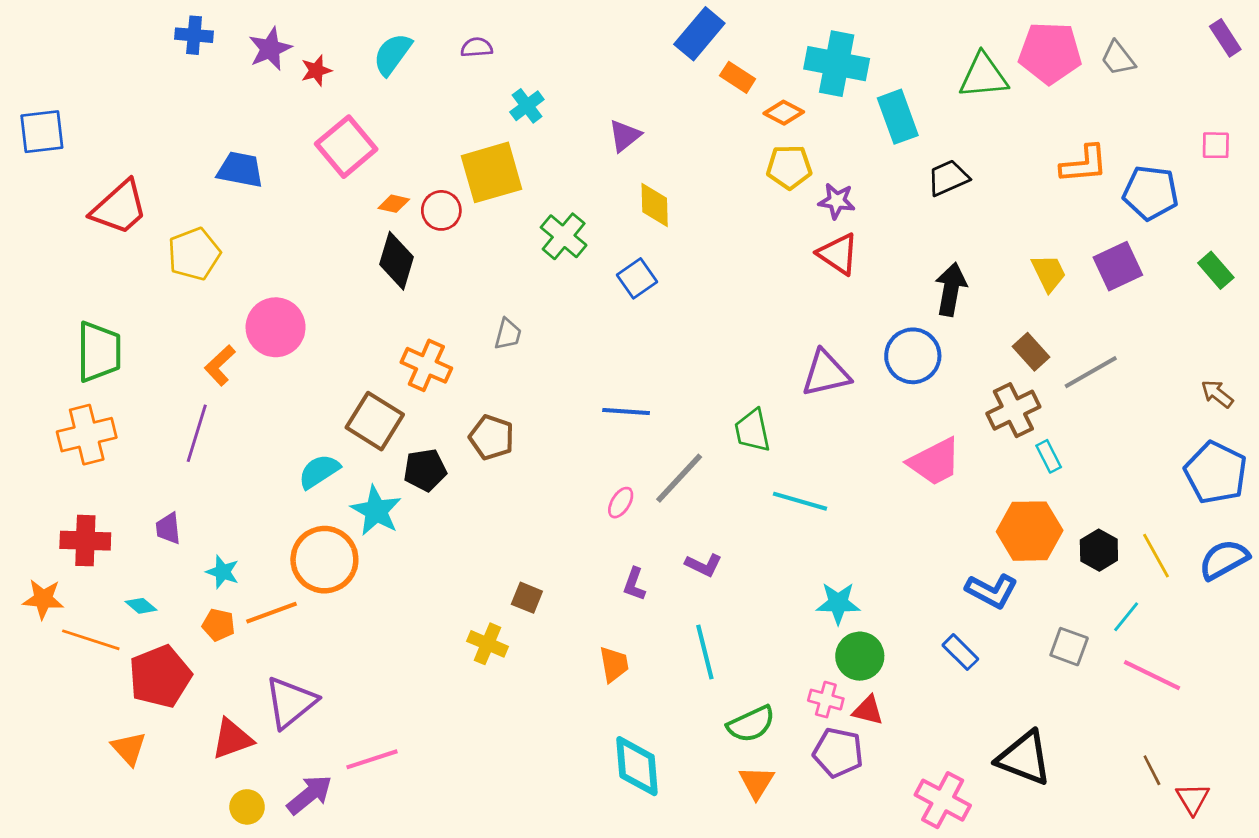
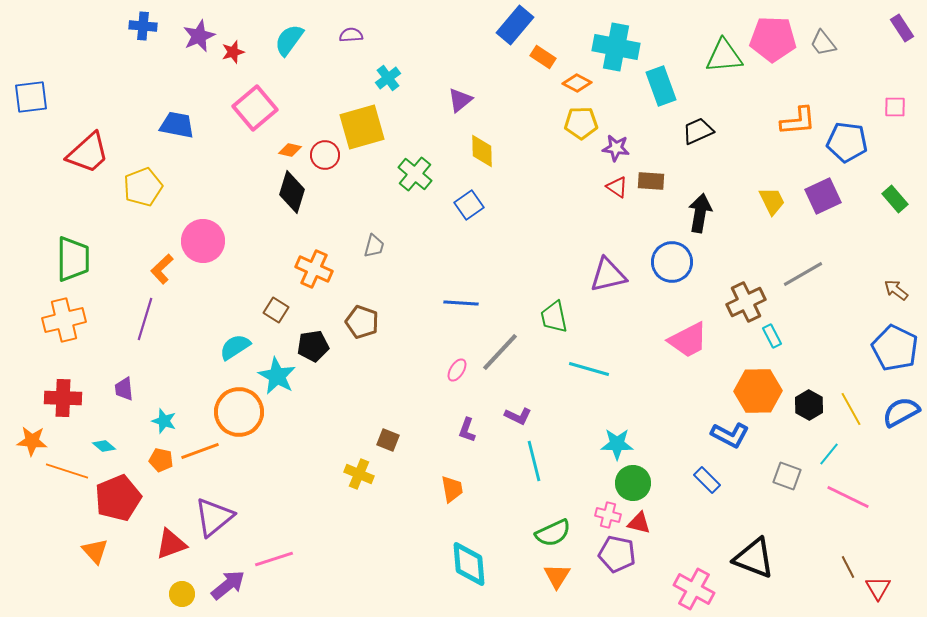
red triangle: (838, 254) -> (617, 187), size x0.7
brown rectangle: (1031, 352) -> (651, 181), moved, turned -44
brown square: (375, 421) -> (276, 310), size x0.6
cyan line: (705, 652) -> (534, 461), moved

